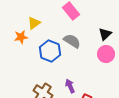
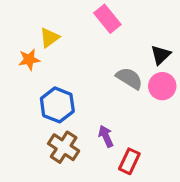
gray semicircle: (72, 41) -> (129, 78), moved
blue hexagon: (50, 51) -> (57, 105), moved

